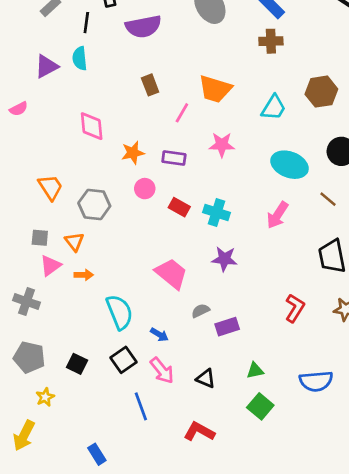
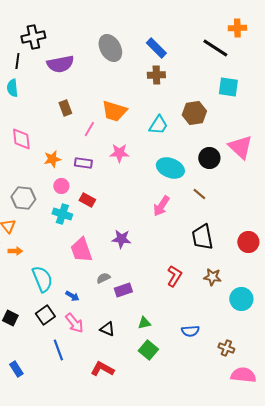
cyan cross: (216, 212) -> (62, 214), moved
pink trapezoid: (171, 274) -> (81, 250), turned -148
blue semicircle: (316, 381) -> (190, 331), size x0.7
blue rectangle: (97, 454) -> (16, 369), moved

